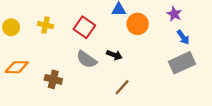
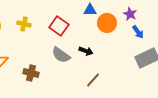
purple star: (174, 14) -> (130, 14), moved
blue arrow: (183, 37) -> (138, 32), moved

